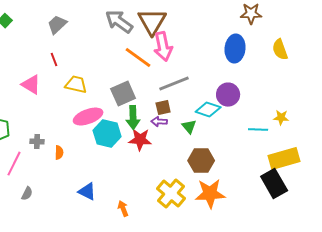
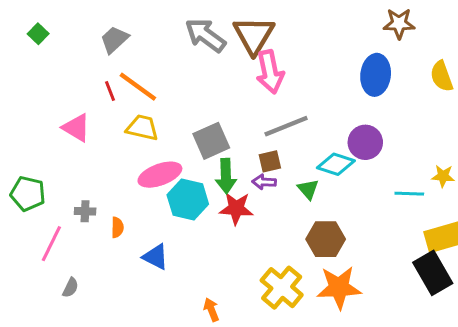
orange line: (138, 58) -> (138, 87), moved
blue triangle: (87, 192) -> (156, 257), moved

